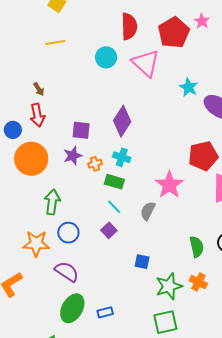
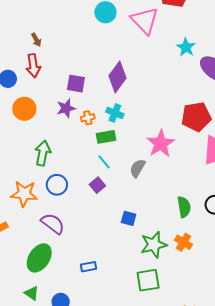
orange circle: (31, 159) -> (24, 109), size x0.7
green rectangle: (114, 182) -> (106, 137), turned -30
green ellipse: (72, 308) -> (39, 258), moved

